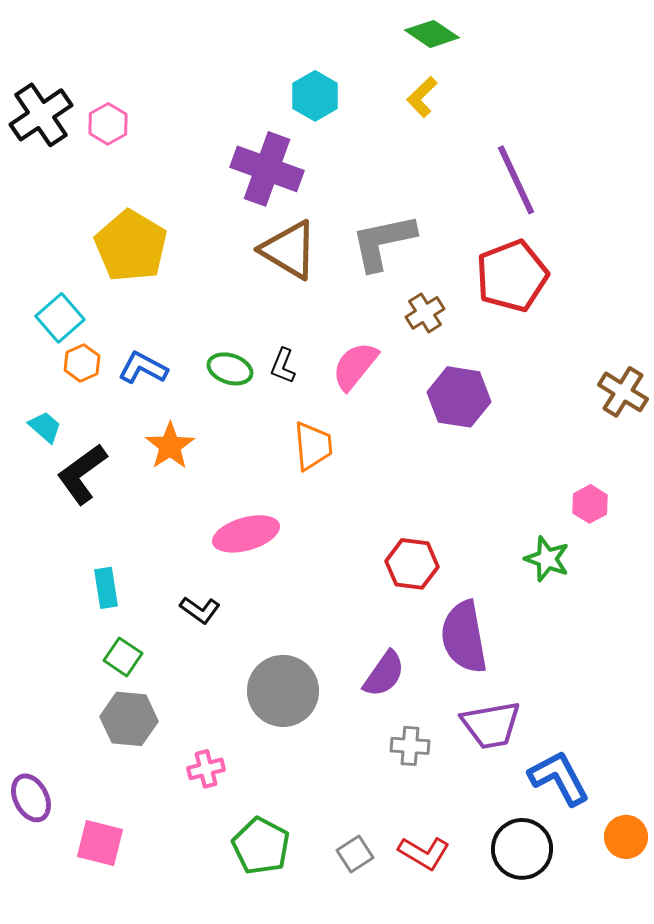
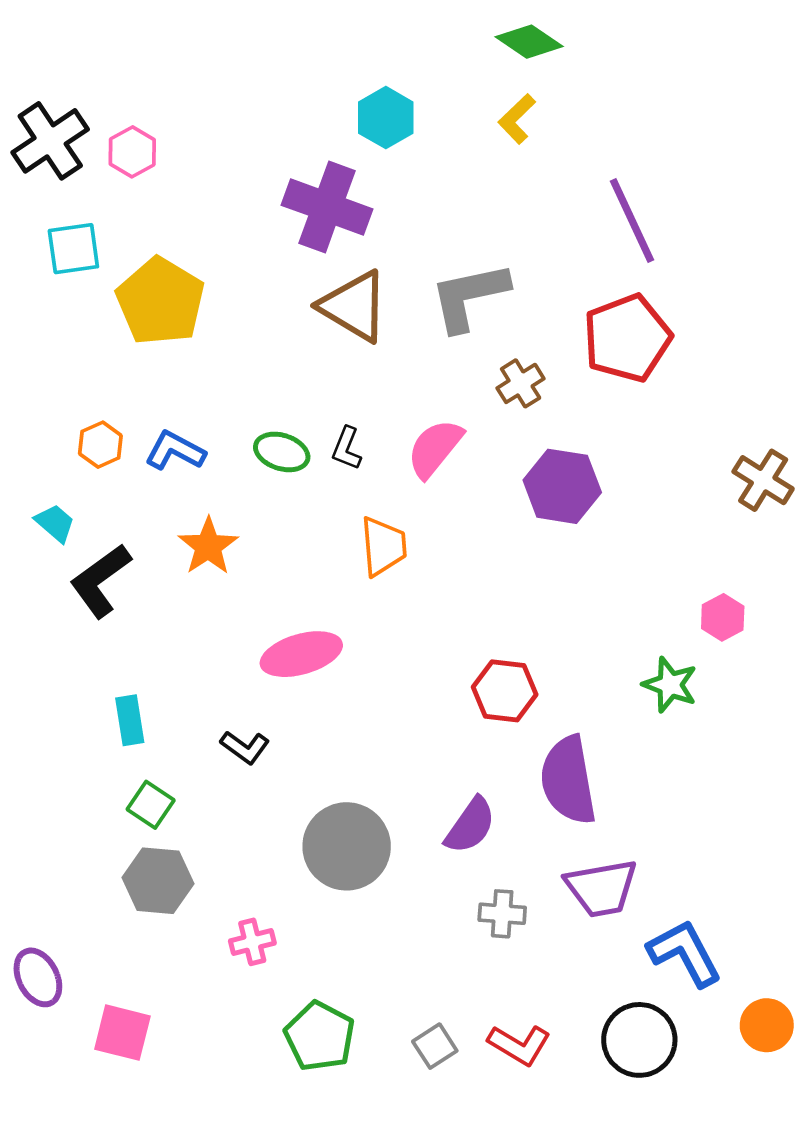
cyan square: (60, 318) -> (73, 249), moved, turned 33

